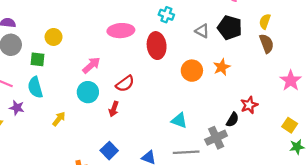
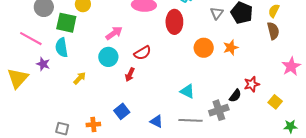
gray triangle: (202, 31) -> (217, 13), turned 32
green square: (37, 59) -> (66, 23), size x1.5
yellow square: (290, 125) -> (275, 102), moved

